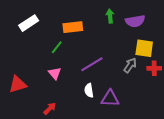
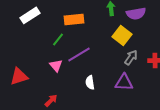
yellow square: (144, 48) -> (122, 35), moved, turned 30
purple line: (92, 64) -> (79, 54), moved
purple triangle: (110, 98) -> (124, 82), moved

